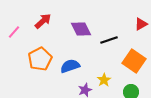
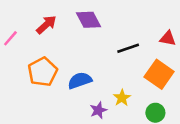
red triangle: (141, 24) -> (168, 38), moved, turned 40
purple diamond: (81, 29) -> (88, 20), moved

